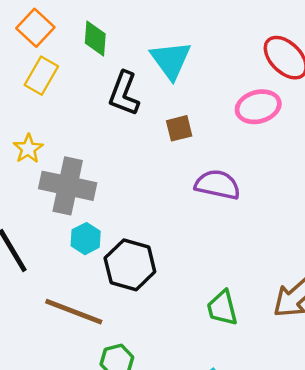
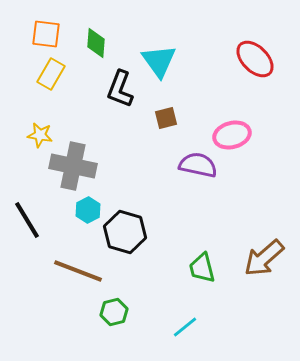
orange square: (35, 28) -> (46, 34), turned -36
pink ellipse: (258, 107) -> (232, 135), moved
yellow star: (28, 149) -> (40, 135), turned -30

